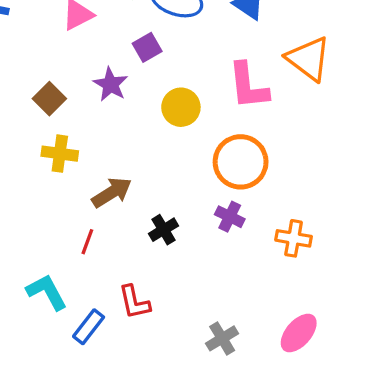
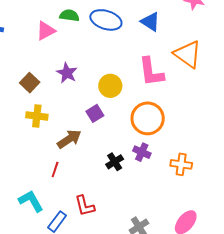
purple square: (147, 47) -> (95, 113), moved
black cross: (164, 230) -> (115, 162), moved

